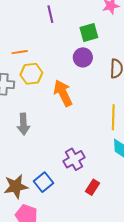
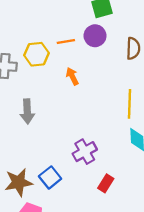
orange line: (20, 52) -> (66, 42), moved
orange arrow: (63, 93) -> (72, 76), size x0.6

